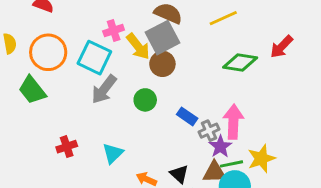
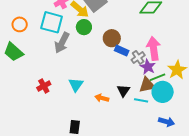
orange circle: (48, 52) -> (20, 24), size x0.6
brown circle: (162, 64) -> (112, 38), moved
green circle: (145, 100) -> (84, 27), moved
black triangle: (179, 174) -> (123, 91), turned 32

